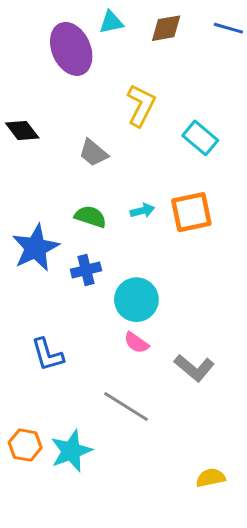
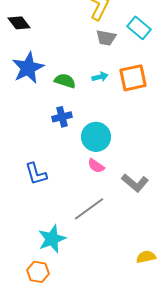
gray trapezoid: (93, 153) -> (106, 38), moved, turned -30
blue star: (36, 248) -> (28, 68), moved
gray line: (126, 406) -> (89, 209), turned -68
orange hexagon: (25, 445) -> (38, 272), moved

